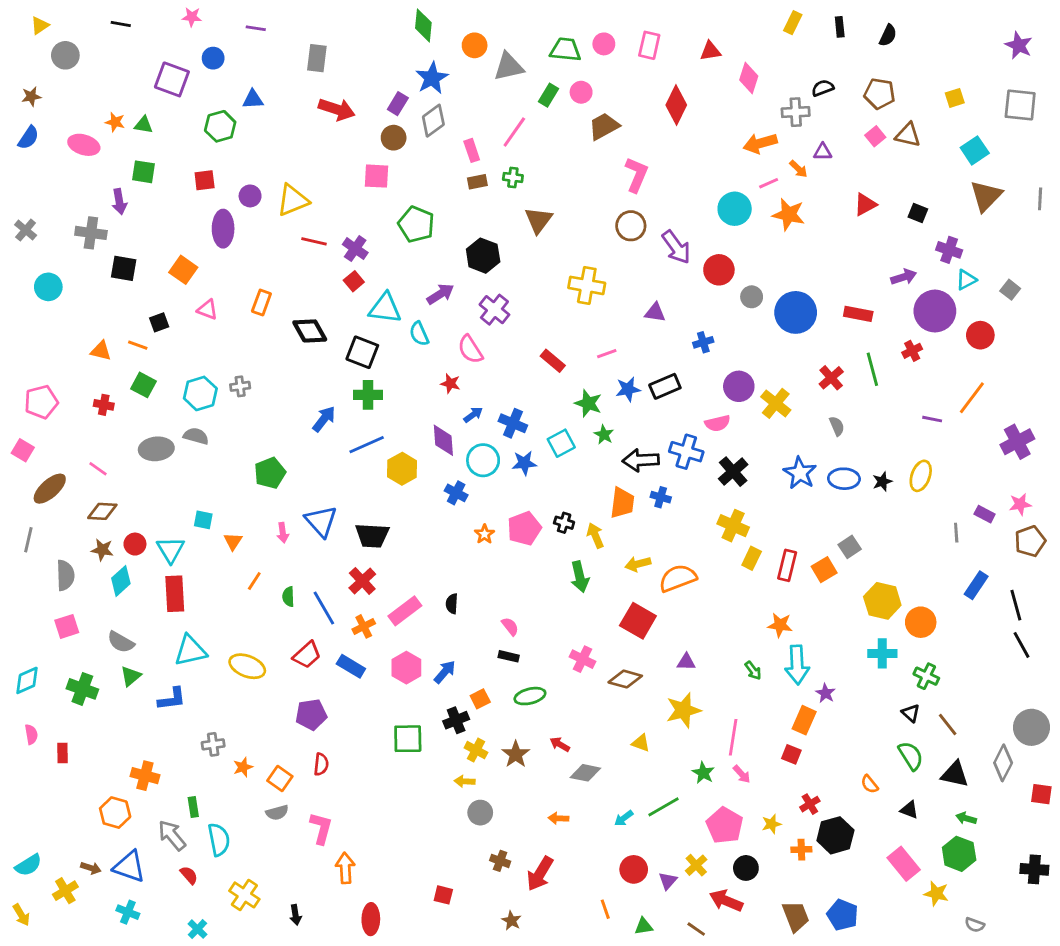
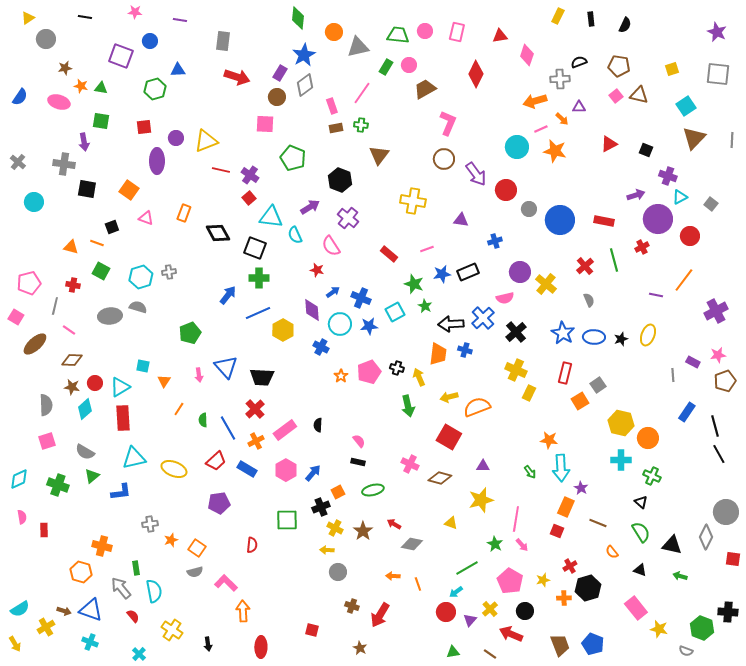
brown star: (31, 96) -> (65, 68), moved
blue cross: (686, 452) -> (483, 318), turned 30
gray line: (28, 540) -> (55, 306), moved
cyan triangle: (170, 550) -> (120, 387), turned 30
red rectangle: (787, 565) -> (565, 373), moved
brown line: (948, 724) -> (598, 523), moved, turned -30
red semicircle: (321, 764) -> (252, 545), moved
cyan arrow: (624, 818) -> (456, 592), moved
pink L-shape: (321, 828) -> (226, 583), turned -60
green hexagon: (959, 854) -> (702, 628), moved
orange line: (605, 909) -> (418, 584), moved

